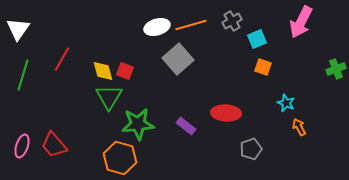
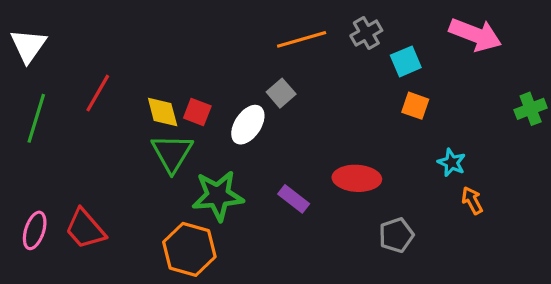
pink arrow: (301, 22) -> (475, 35), turned -96
white ellipse: (157, 27) -> (248, 125), moved, turned -40
gray square: (178, 59) -> (281, 93), size x0.6

